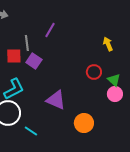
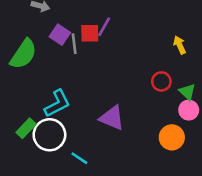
red square: (14, 56) -> (90, 33), moved
purple square: (34, 61) -> (60, 35), moved
orange circle: (84, 123) -> (172, 137), moved

